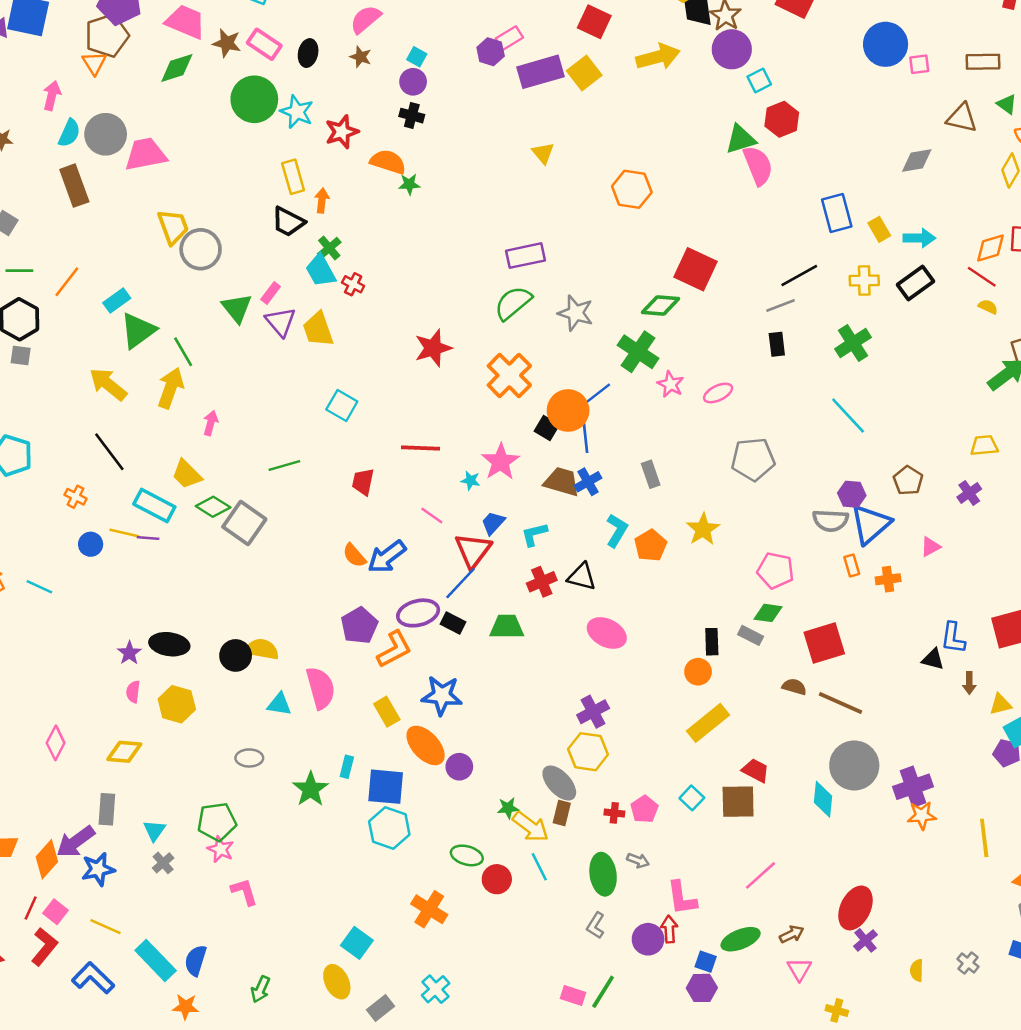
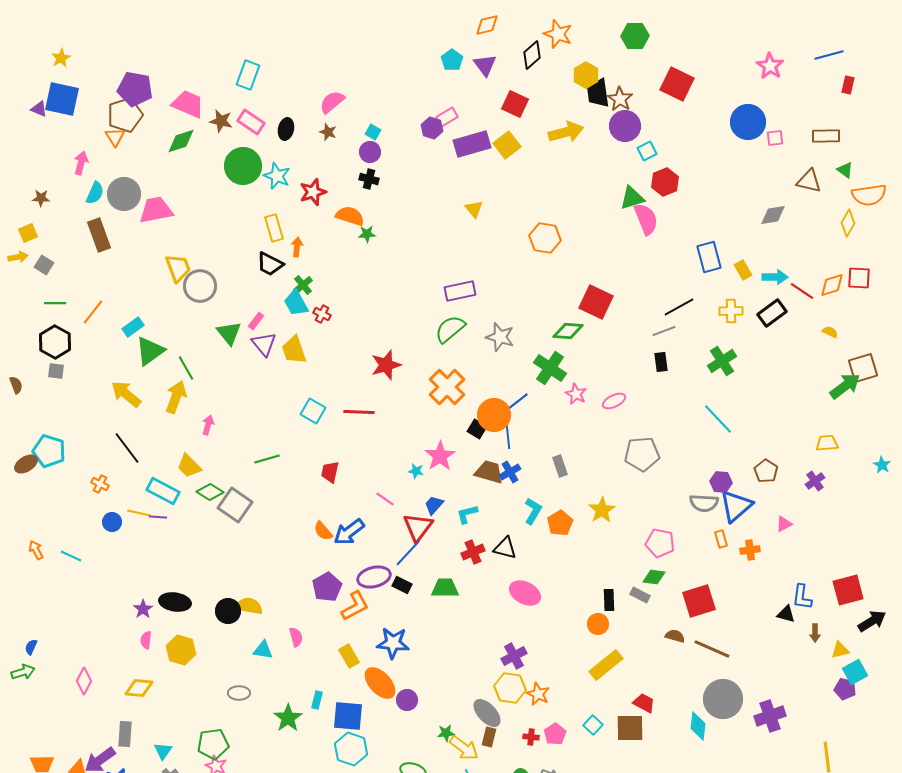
red line: (982, 277) -> (802, 291), moved
red line: (421, 448) -> (359, 412), moved
pink semicircle: (321, 688) -> (296, 637), size x0.6
orange star: (922, 815) -> (538, 694), moved, turned 30

